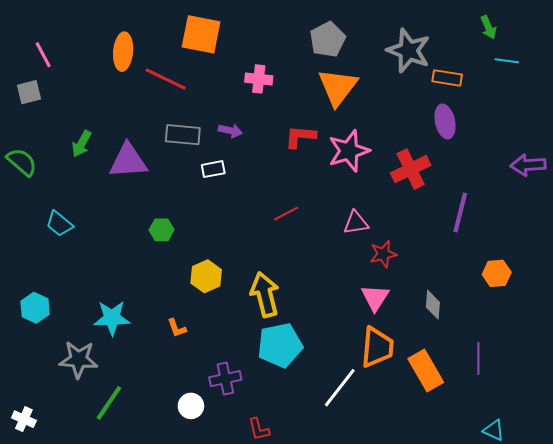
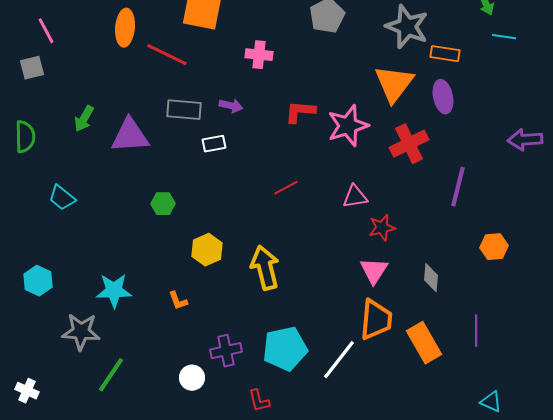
orange triangle: (338, 87) -> (394, 84), moved
green semicircle: (22, 162) -> (25, 137), turned 48
cyan pentagon: (280, 345) -> (285, 349), moved

